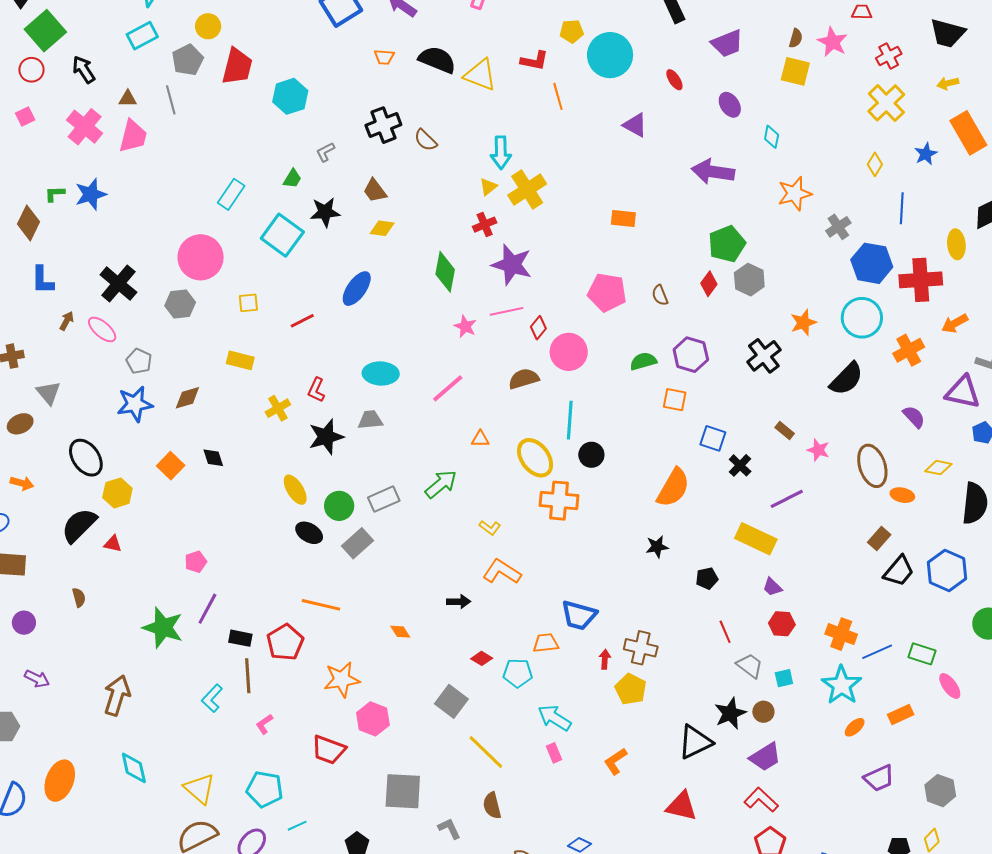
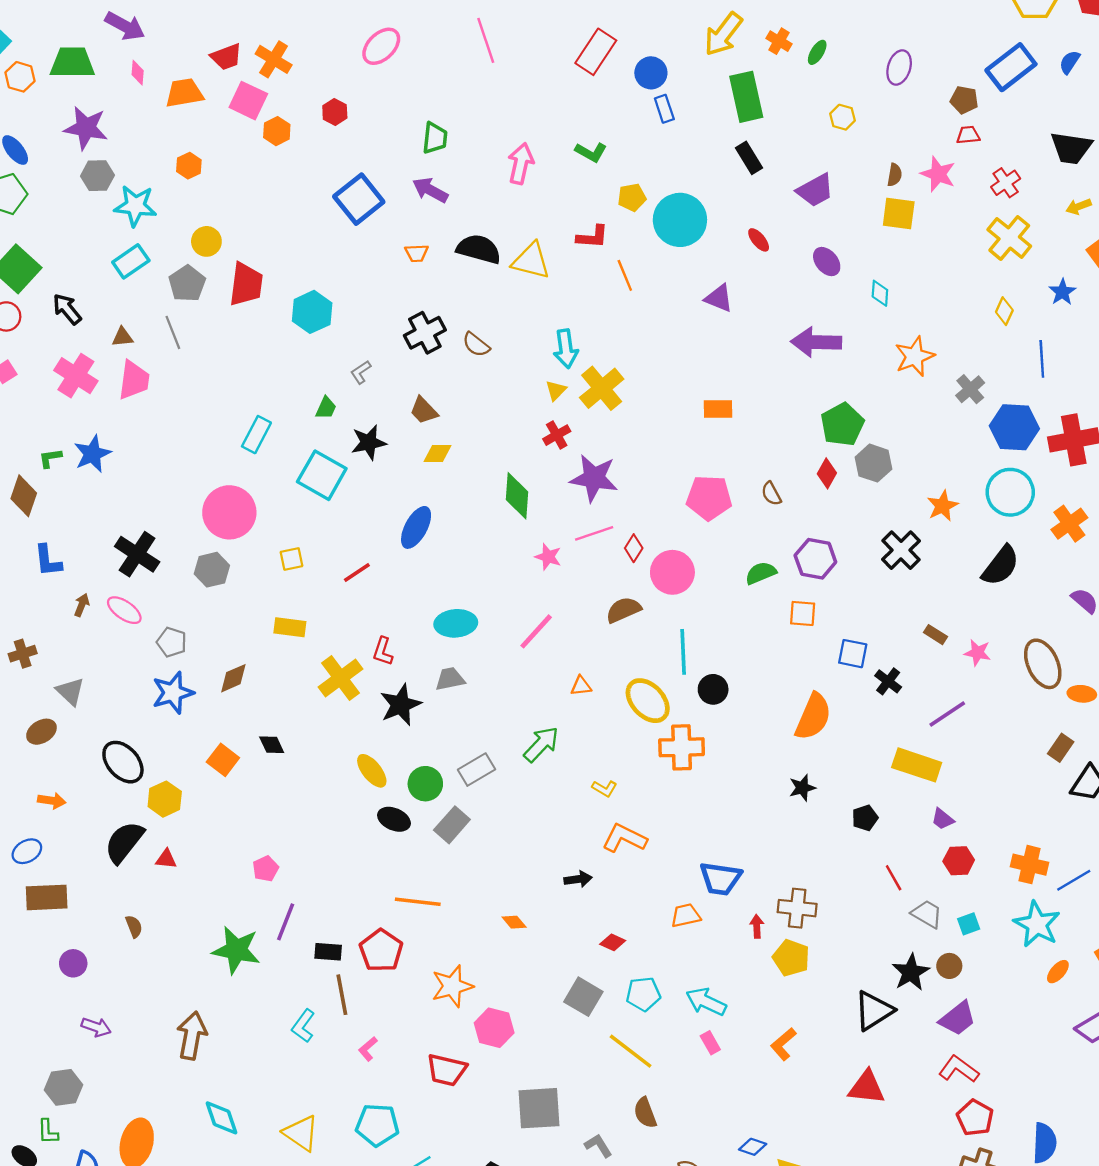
yellow cross: (278, 408) -> (340, 678), size x1.5
cyan pentagon: (518, 673) -> (643, 994), moved

